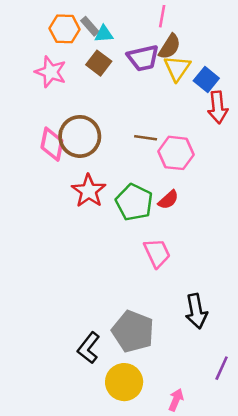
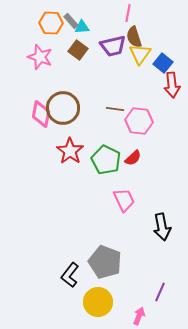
brown semicircle: (170, 47) -> (134, 37), turned 130
black arrow: (196, 311) -> (162, 227), moved
purple line: (222, 368) -> (160, 292), moved

